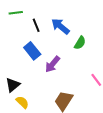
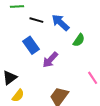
black line: (36, 25) -> (36, 20), turned -56
yellow semicircle: (22, 102) -> (18, 96), turned 80

